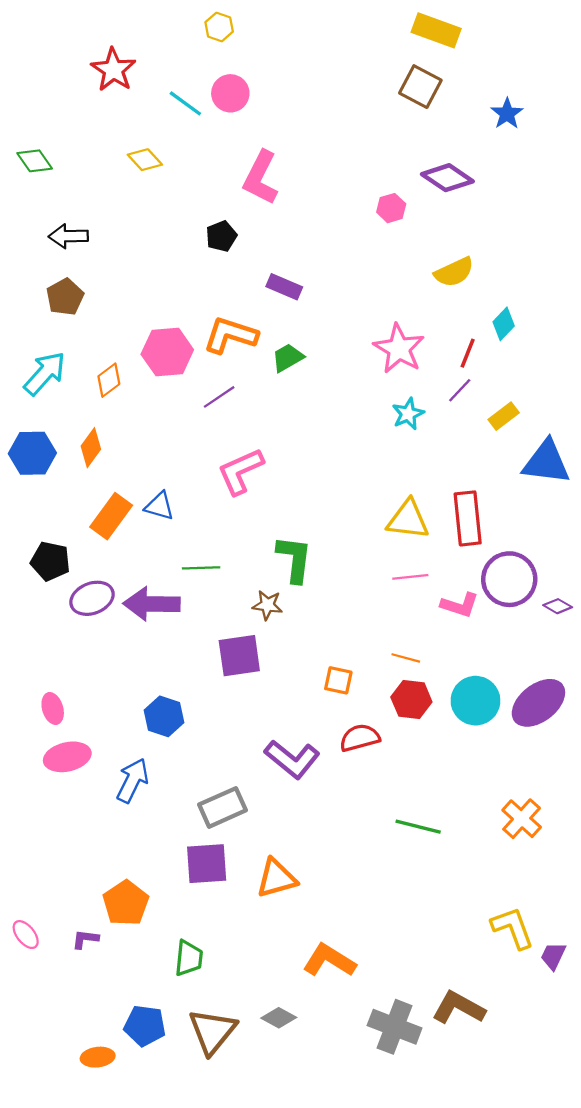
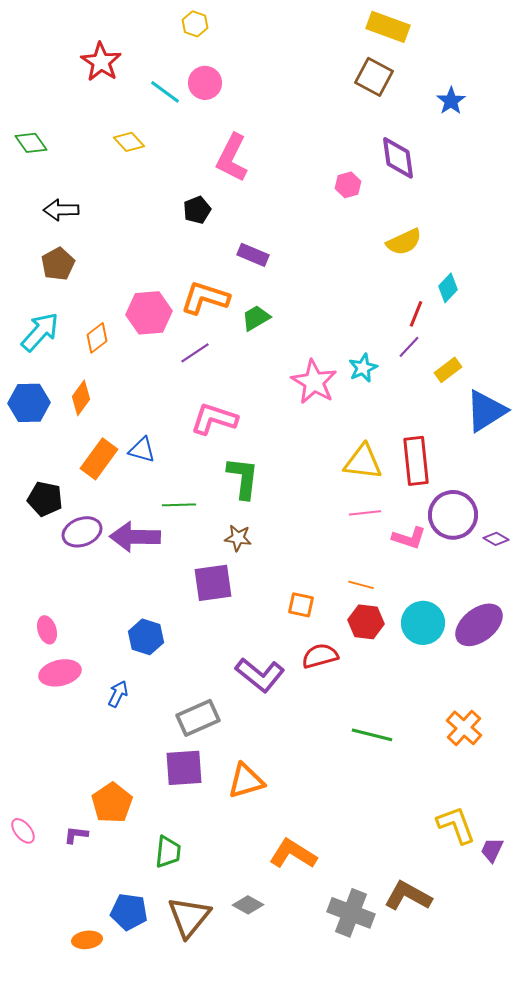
purple diamond: (447, 178) -> (398, 158), turned 48
pink star: (399, 349) -> (314, 382), moved
blue triangle: (546, 462) -> (486, 411), turned -39
pink L-shape: (240, 471) -> (214, 419), turned 42
green L-shape: (294, 559) -> (243, 478), moved
blue arrow: (132, 780) -> (118, 694), size x0.7

